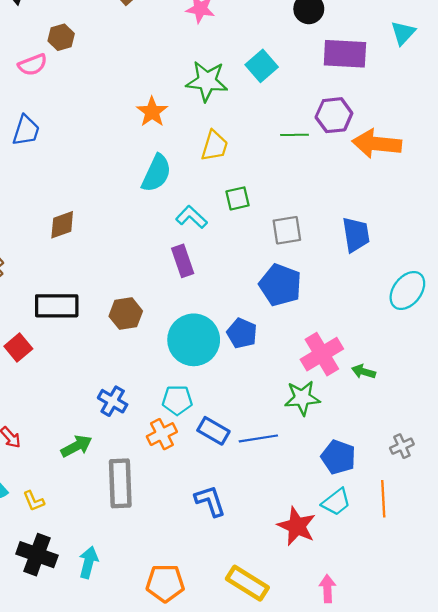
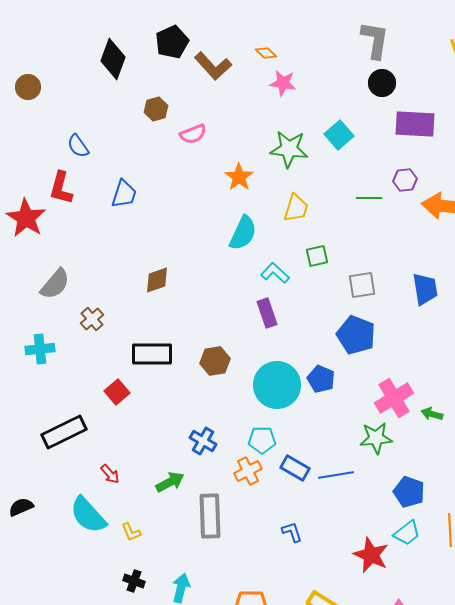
pink semicircle: (33, 65) -> (193, 134), moved
purple hexagon: (334, 115) -> (405, 180), size x0.7
blue L-shape: (210, 501) -> (292, 532), size x0.7
black cross: (37, 555) -> (134, 581), size x0.6

